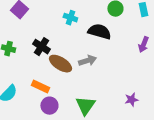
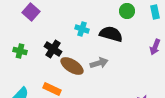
cyan cross: (70, 18) -> (82, 29), moved

